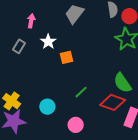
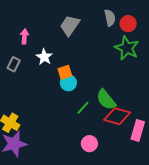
green semicircle: (122, 83) -> (106, 100), moved
cyan circle: (47, 107) -> (68, 83), moved
pink circle: (76, 125) -> (89, 144), moved

